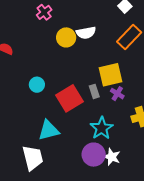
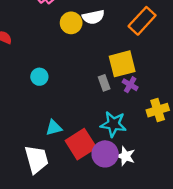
red square: (69, 98) -> (81, 144), moved
cyan star: (102, 128) -> (113, 124), turned -30
cyan triangle: (49, 130) -> (54, 128), size x0.7

